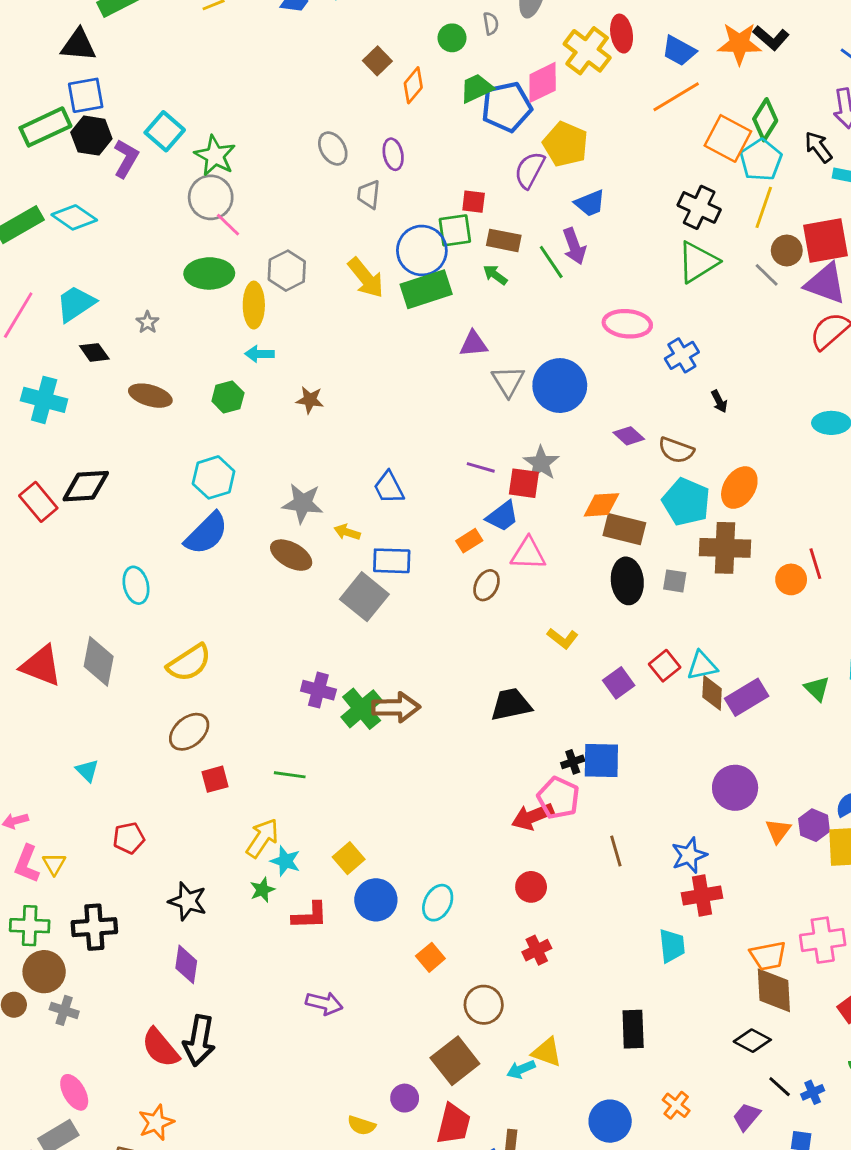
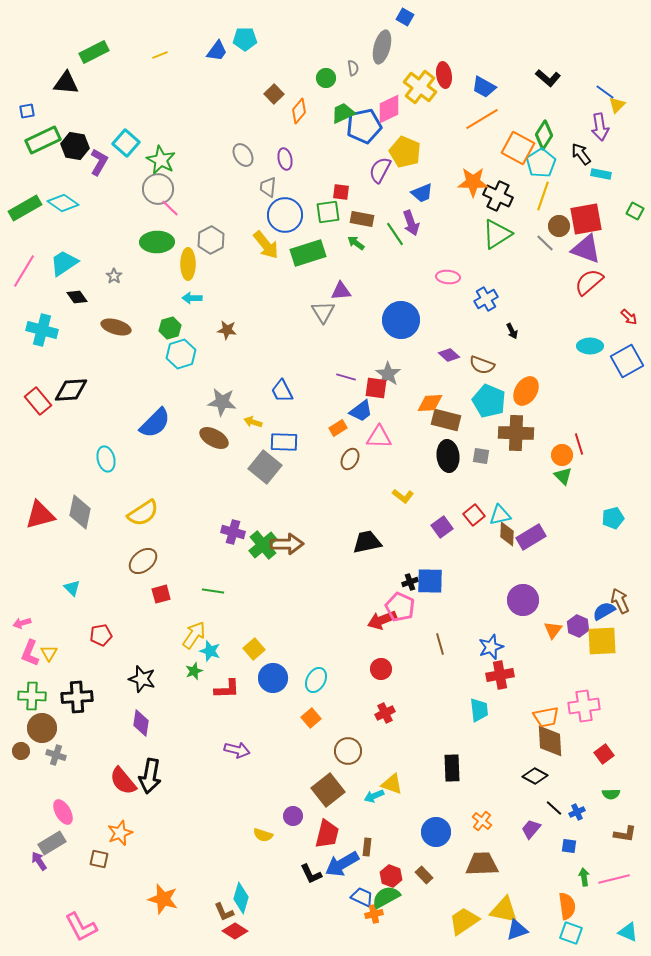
orange star: (739, 44) -> (473, 182), moved
blue square: (86, 95) -> (27, 111), moved, size x0.6
blue circle: (422, 250) -> (285, 215), moved
pink ellipse: (627, 324) -> (448, 277), size x0.7
gray triangle: (508, 381) -> (323, 312), moved
cyan hexagon: (214, 477) -> (181, 354), moved
red triangle: (41, 666) -> (40, 515), turned -36
green triangle: (817, 689) -> (563, 476), moved

